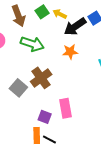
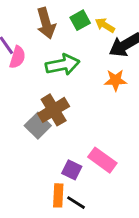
green arrow: (32, 44) -> (63, 65), turned -35
brown cross: (41, 78) -> (54, 110), moved
pink rectangle: (65, 108) -> (102, 160), turned -48

